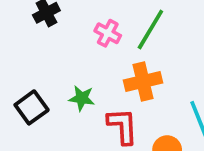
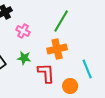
pink cross: (108, 33) -> (23, 31), moved

